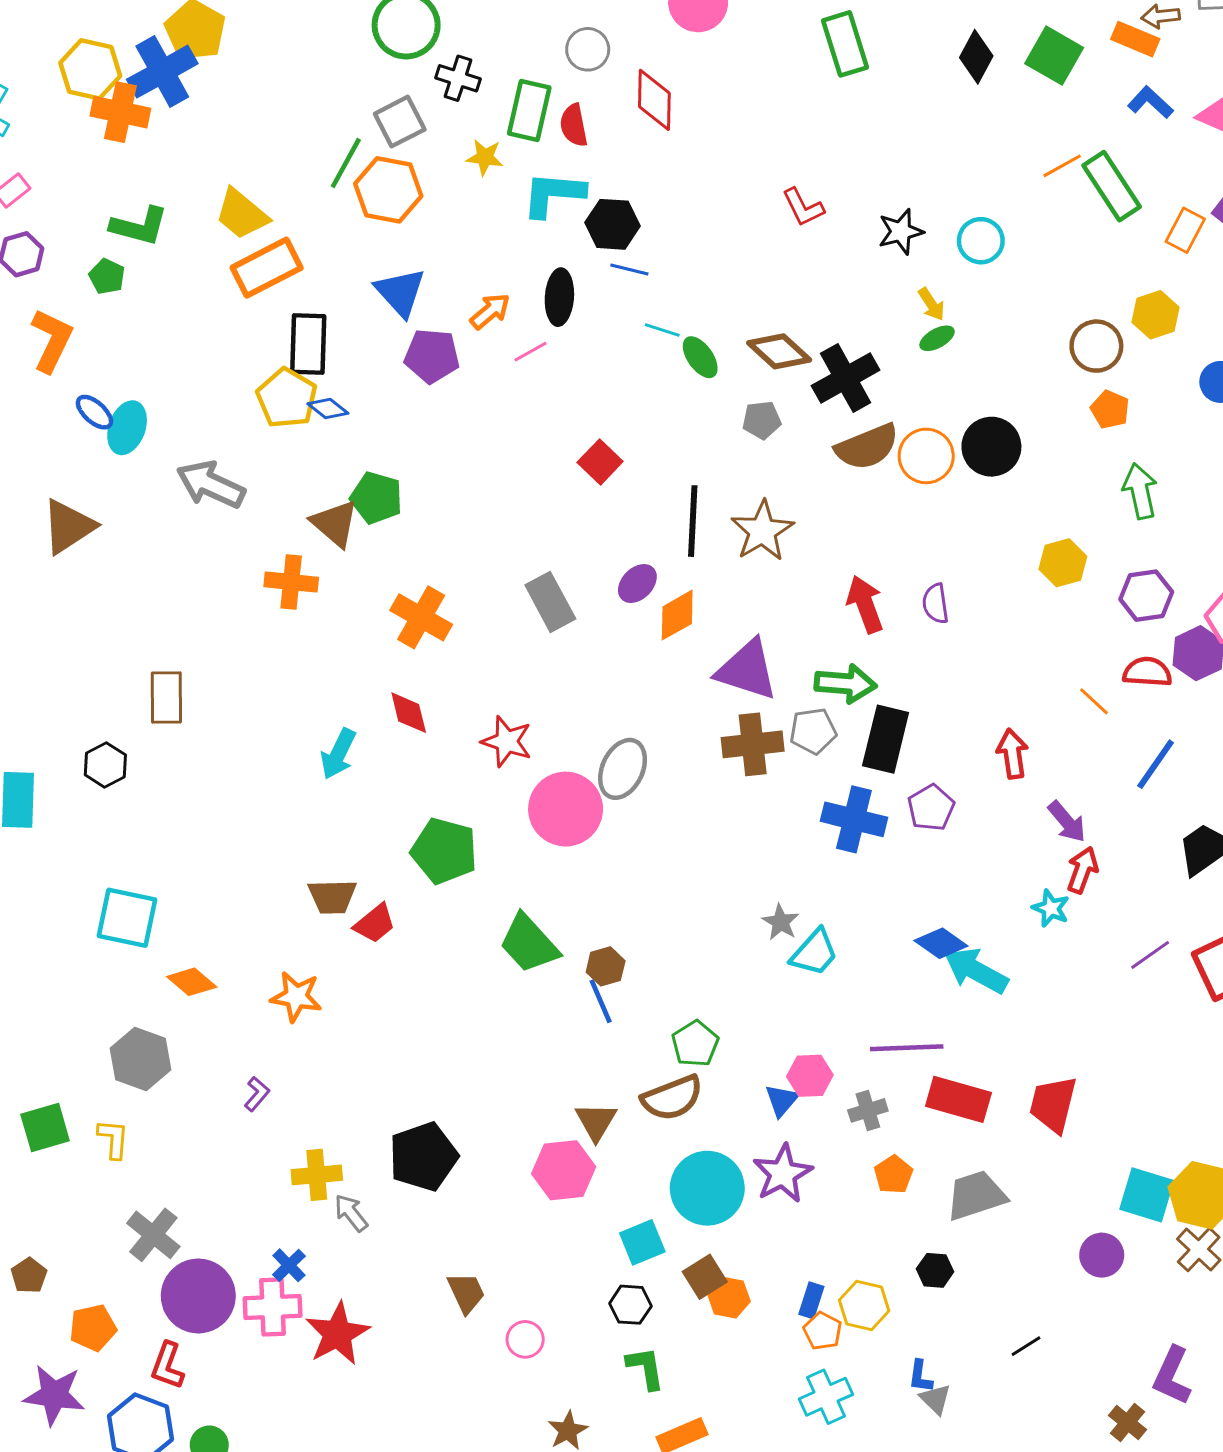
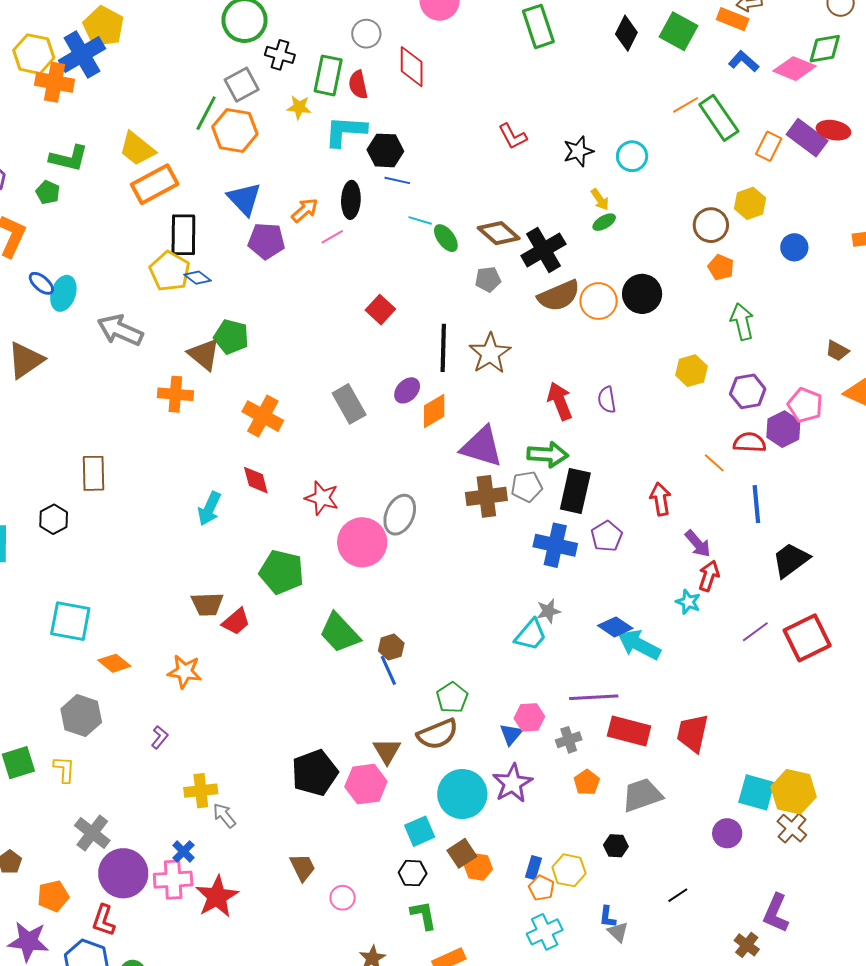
blue line: (1156, 764) -> (756, 504), turned -39
gray star: (781, 922) -> (548, 611), moved, turned 30
black pentagon: (423, 1157) -> (315, 773), moved

